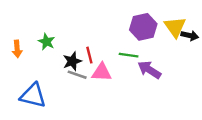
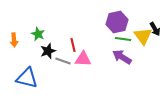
yellow triangle: (175, 27) -> (143, 36), moved
black arrow: (190, 36) -> (155, 29), turned 48
green line: (129, 55) -> (123, 39), moved
black star: (72, 61) -> (48, 51), moved

